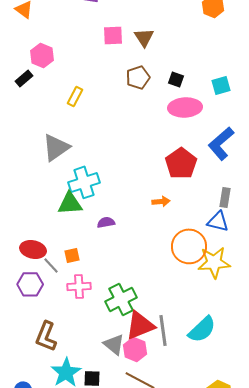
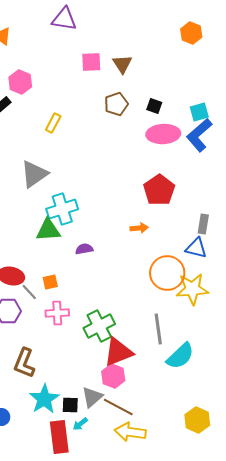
blue L-shape: (221, 143) -> (199, 135), moved
gray line: (163, 330) -> (158, 329), moved
gray triangle: (114, 344) -> (92, 397), moved, turned 40

